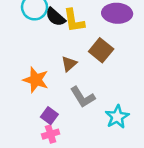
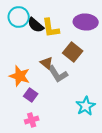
brown triangle: (69, 64) -> (47, 63), turned -40
gray L-shape: (83, 97) -> (58, 74), moved
purple square: (49, 116) -> (31, 95), moved

